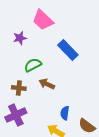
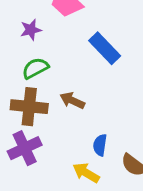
green semicircle: (33, 65) -> (35, 68), moved
brown cross: (19, 88) -> (29, 107), size x1.6

